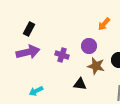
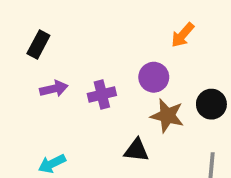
purple arrow: (28, 52) -> (54, 89), moved, size x0.6
purple cross: (62, 55) -> (102, 95), turned -32

